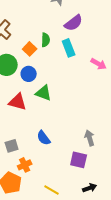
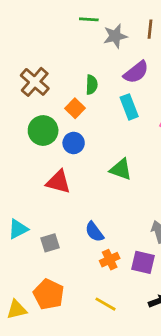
green semicircle: (46, 40) -> (92, 85), moved
green triangle: (44, 93) -> (121, 169), moved
orange cross: (25, 165) -> (110, 260), moved

